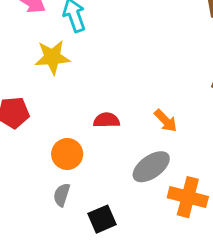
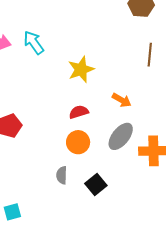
yellow star: (52, 57) -> (81, 69), moved
orange circle: (67, 154) -> (78, 142), moved

